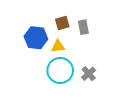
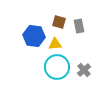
brown square: (62, 23) -> (59, 22), turned 32

